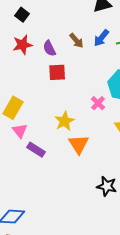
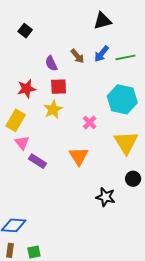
red star: (22, 45) -> (27, 89), moved
pink cross: (98, 103) -> (90, 123), moved
yellow star: (65, 121) -> (53, 109), moved

